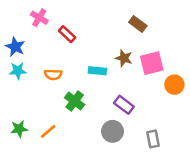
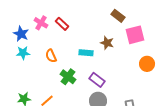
pink cross: (39, 18) -> (41, 23), moved
pink square: (152, 63) -> (135, 35), moved
orange semicircle: (53, 75) -> (51, 56), turned 64
purple rectangle: (124, 105) -> (97, 80), moved

